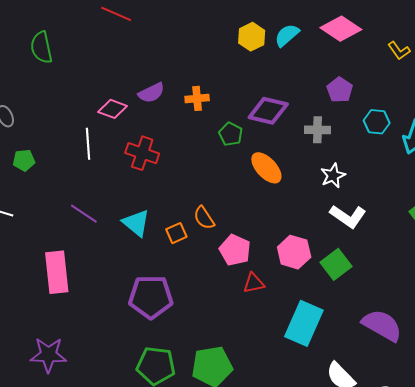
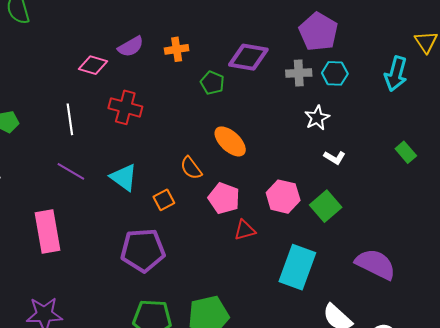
purple pentagon: (340, 90) -> (318, 32), size x1.5
cyan hexagon: (377, 122) -> (335, 73), moved
white line: (88, 144) -> (70, 119), moved
orange ellipse: (266, 168) -> (230, 141), moved
white L-shape: (348, 216) -> (335, 157), size x0.6
orange square: (176, 233) -> (164, 200), moved

